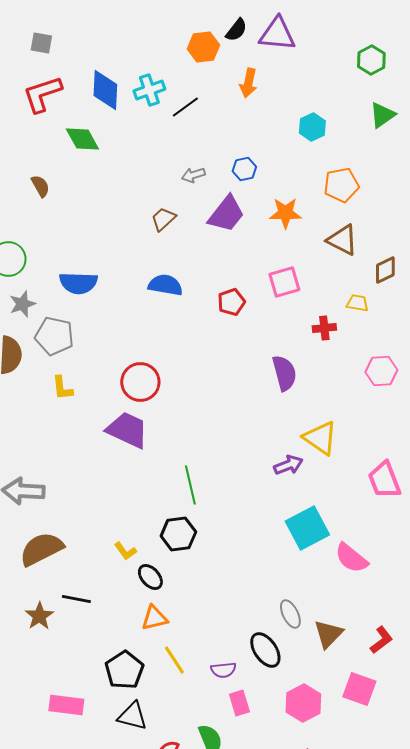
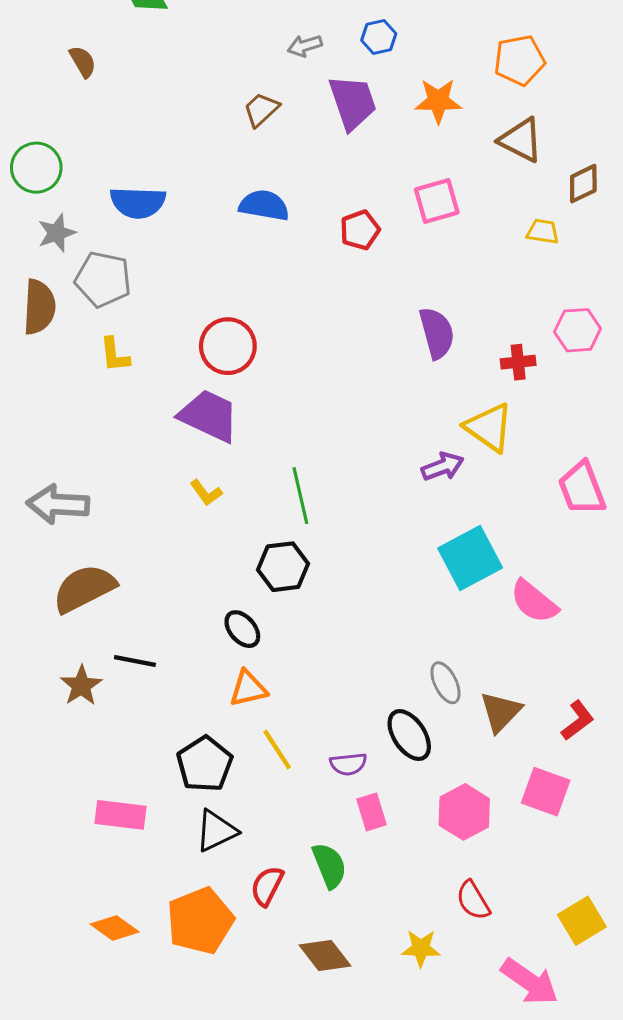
purple trapezoid: (226, 214) -> (353, 102), turned -57
red cross: (324, 328) -> (518, 362), moved
yellow L-shape: (125, 551) -> (206, 493), moved
black triangle: (132, 716) -> (216, 831), turned -40

